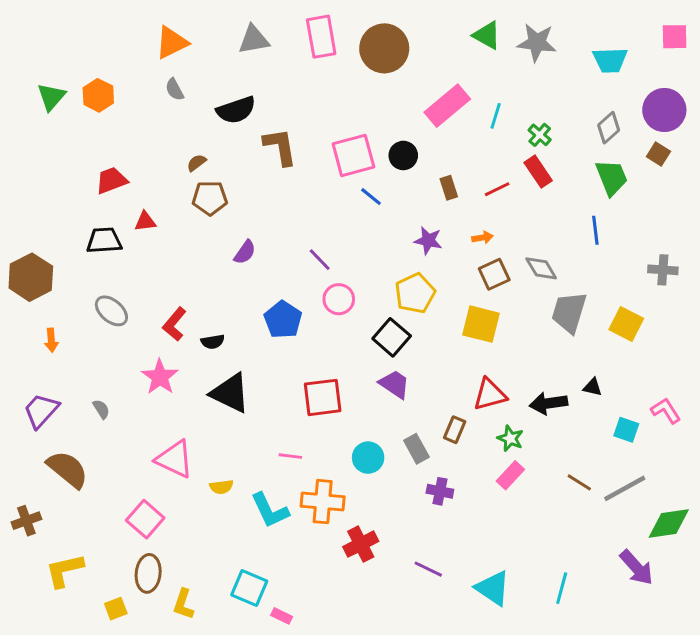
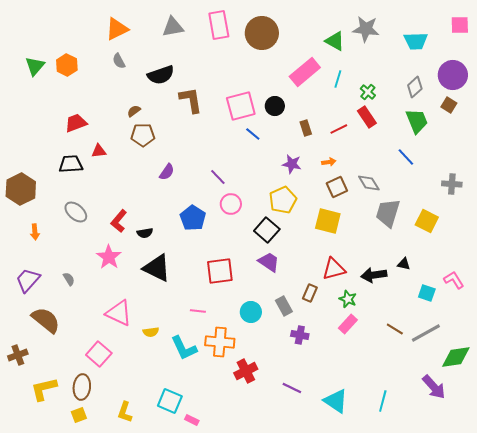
green triangle: (487, 35) -> (335, 41), moved
blue line: (595, 230) -> (406, 157), turned -36
brown ellipse: (148, 573) -> (82, 387), moved

